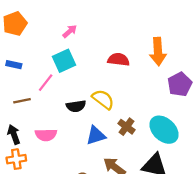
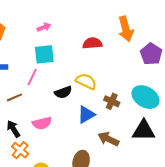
pink arrow: (70, 31) -> (44, 27), turned 32
cyan square: (64, 61) -> (44, 54), turned 30
orange cross: (16, 159) -> (20, 150), turned -30

